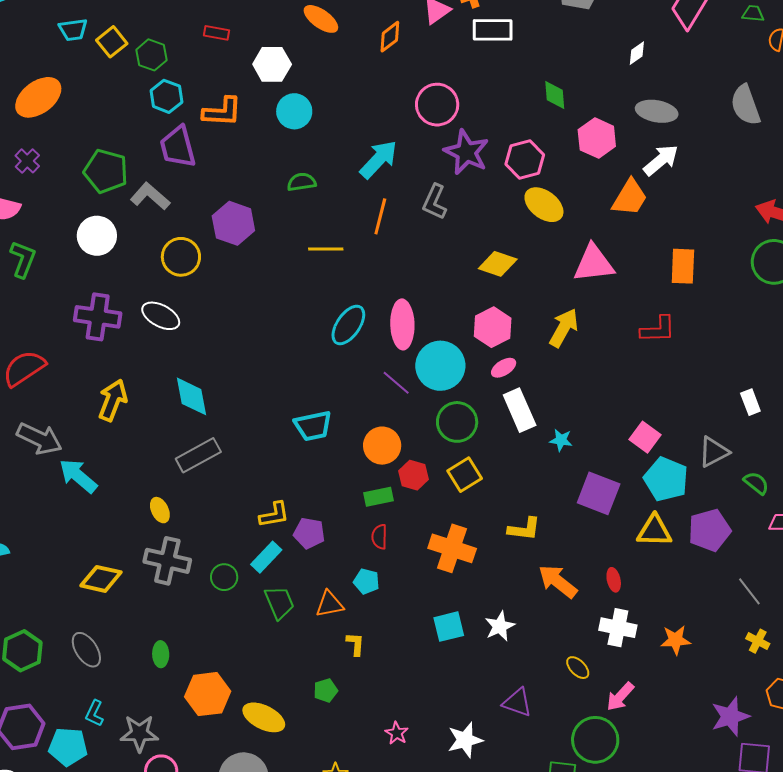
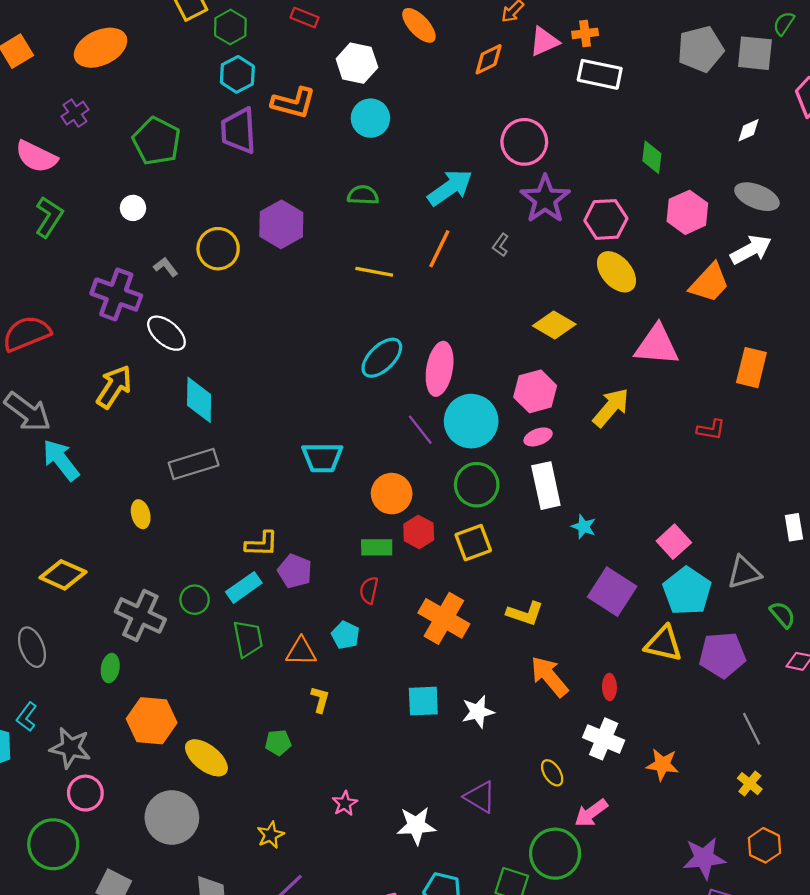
gray L-shape: (150, 196) -> (166, 267), moved, size x0.6
gray L-shape: (435, 202) -> (501, 245), size x0.6
white circle: (97, 236) -> (133, 208), size x0.6
white ellipse: (161, 316) -> (166, 333), moved
red L-shape: (658, 329) -> (711, 430), size x0.7
gray cross: (167, 561) -> (140, 615), moved

